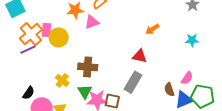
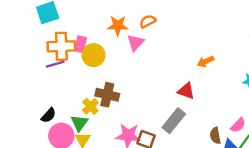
pink triangle: (92, 22) -> (135, 43), turned -35
orange cross: (31, 34) -> (61, 46), turned 30
brown cross: (88, 67) -> (107, 95), moved
green triangle: (85, 92) -> (79, 123), moved

